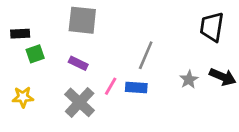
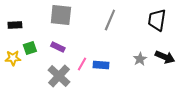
green square: (35, 54) -> (30, 48), moved
gray line: (146, 55) -> (110, 20), moved
yellow star: (23, 97) -> (13, 58), moved

